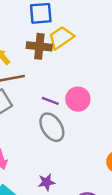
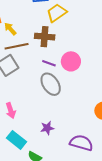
brown cross: (39, 46) -> (45, 37), moved

